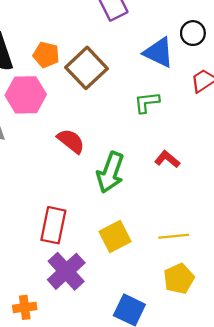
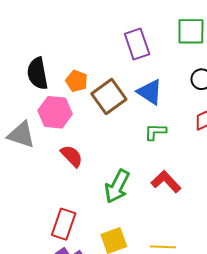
blue triangle: (159, 53) -> (150, 92), moved
red semicircle: (71, 141) -> (72, 156), moved
red L-shape: (167, 159) -> (166, 182), size x1.4

